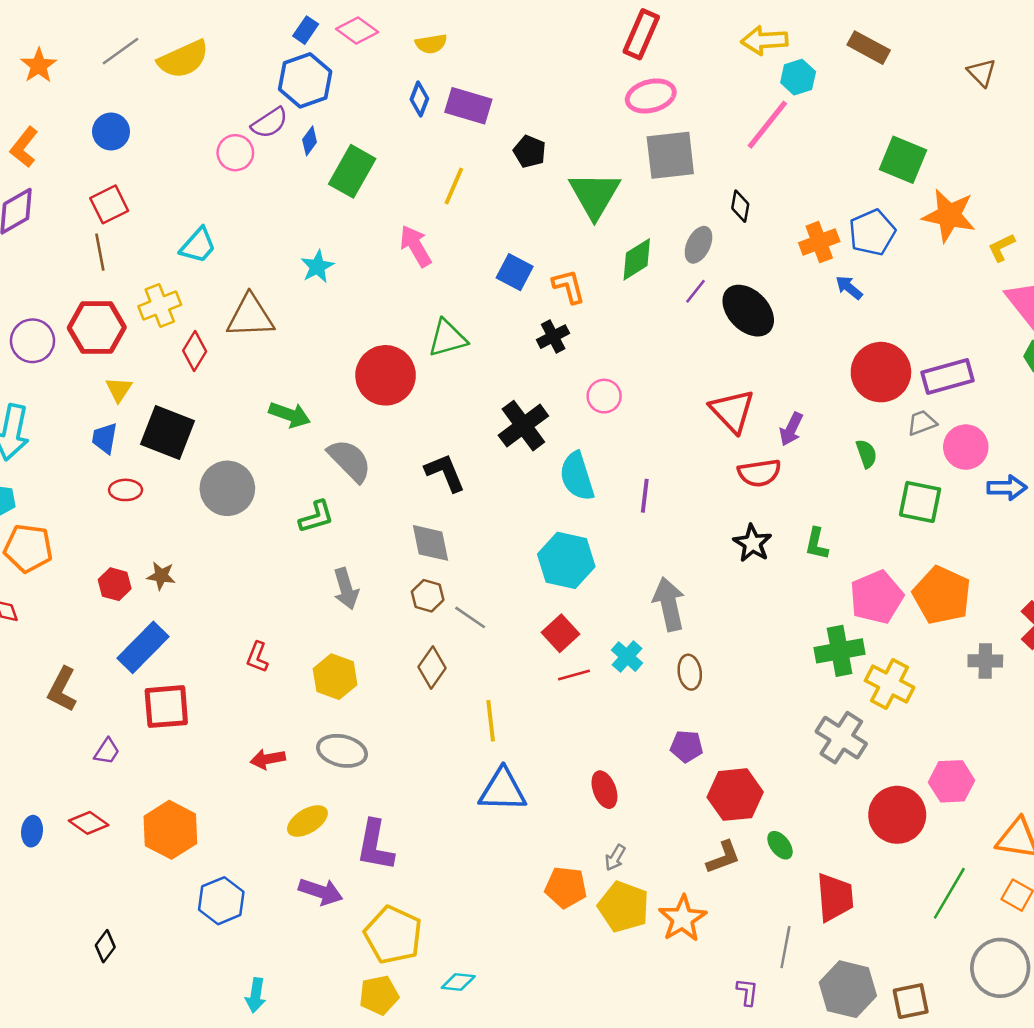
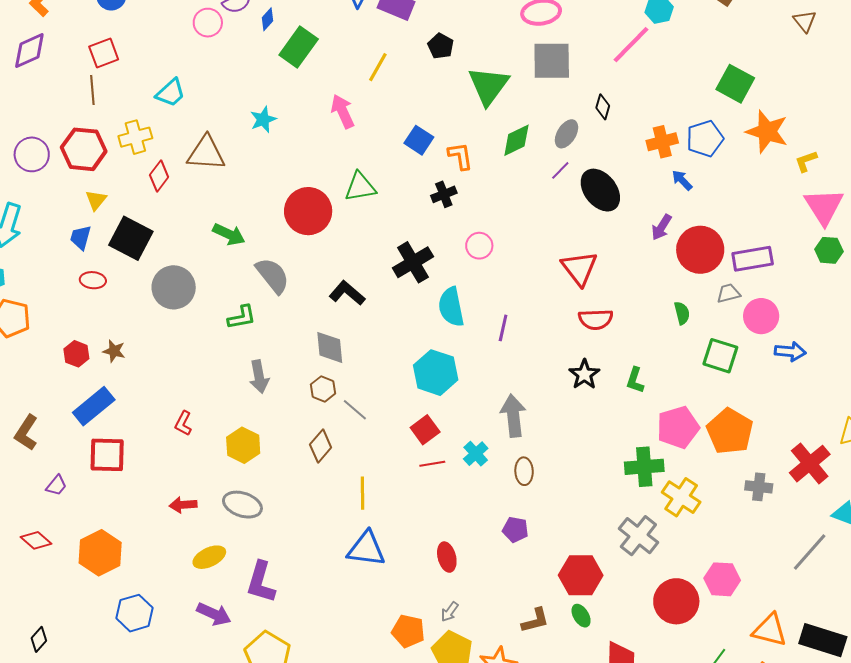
purple arrow: (791, 429) -> (662, 227), moved
black L-shape: (445, 473) -> (347, 293), turned -33
red hexagon: (735, 795) -> (581, 575), moved

